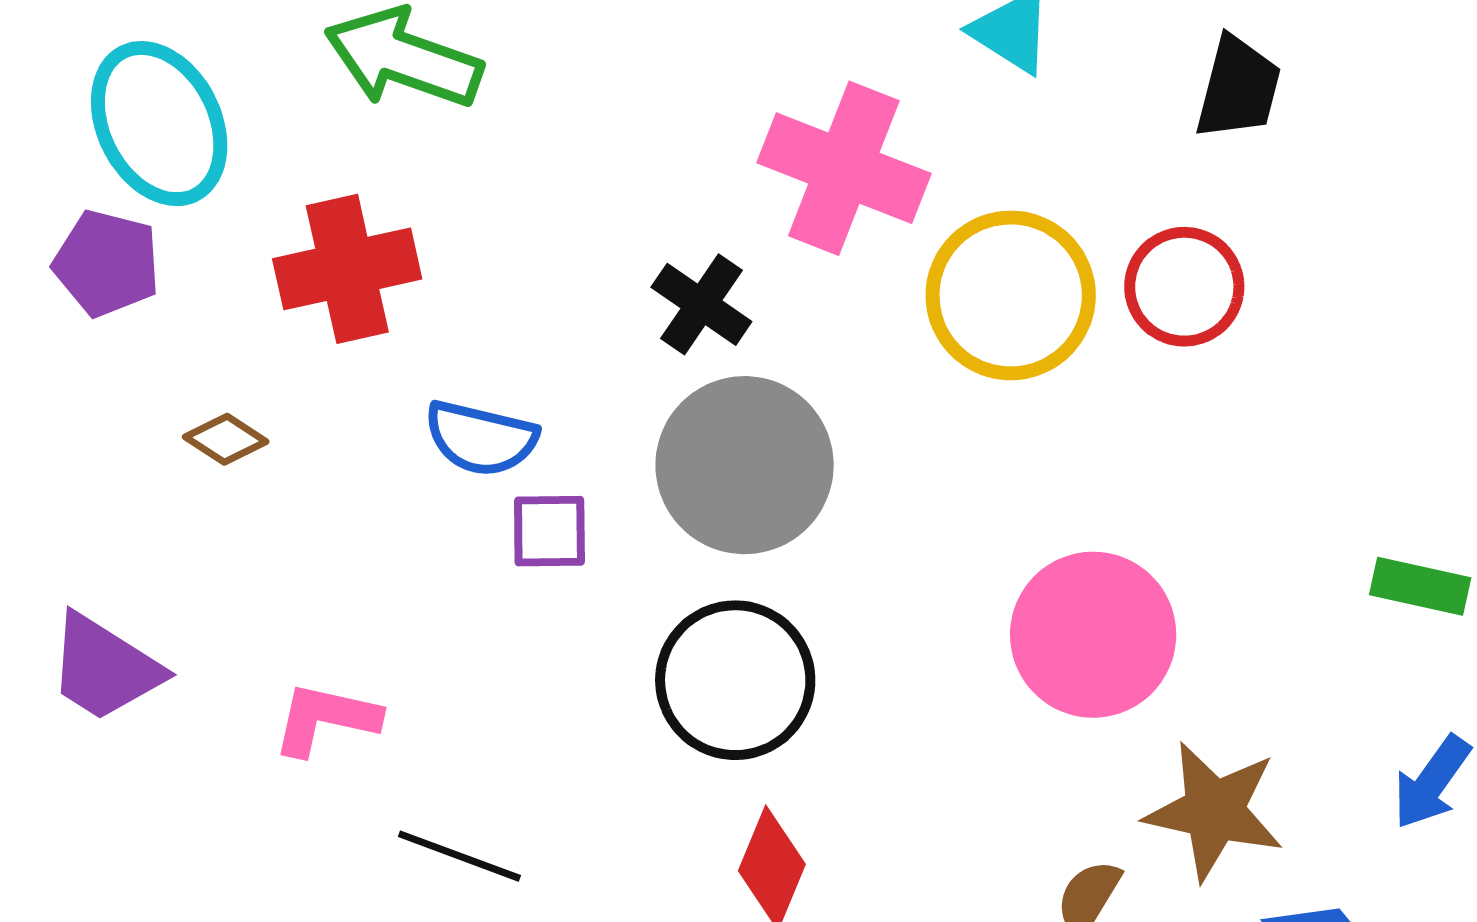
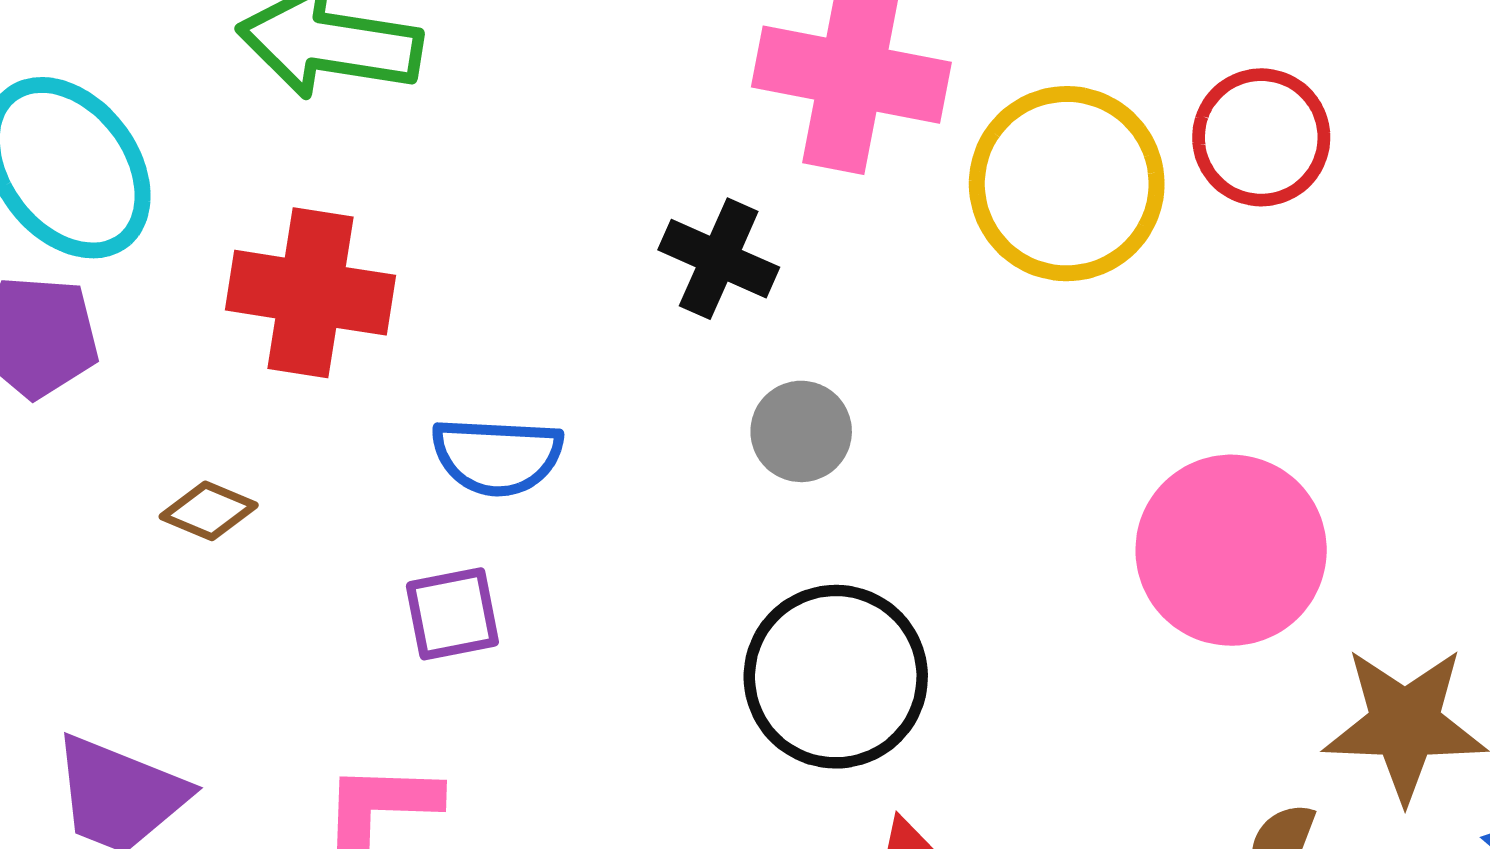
red cross: (347, 269) -> (311, 293), turned 32
gray circle: (745, 465) -> (801, 431), size x0.5
purple square: (549, 531) -> (452, 614), moved

